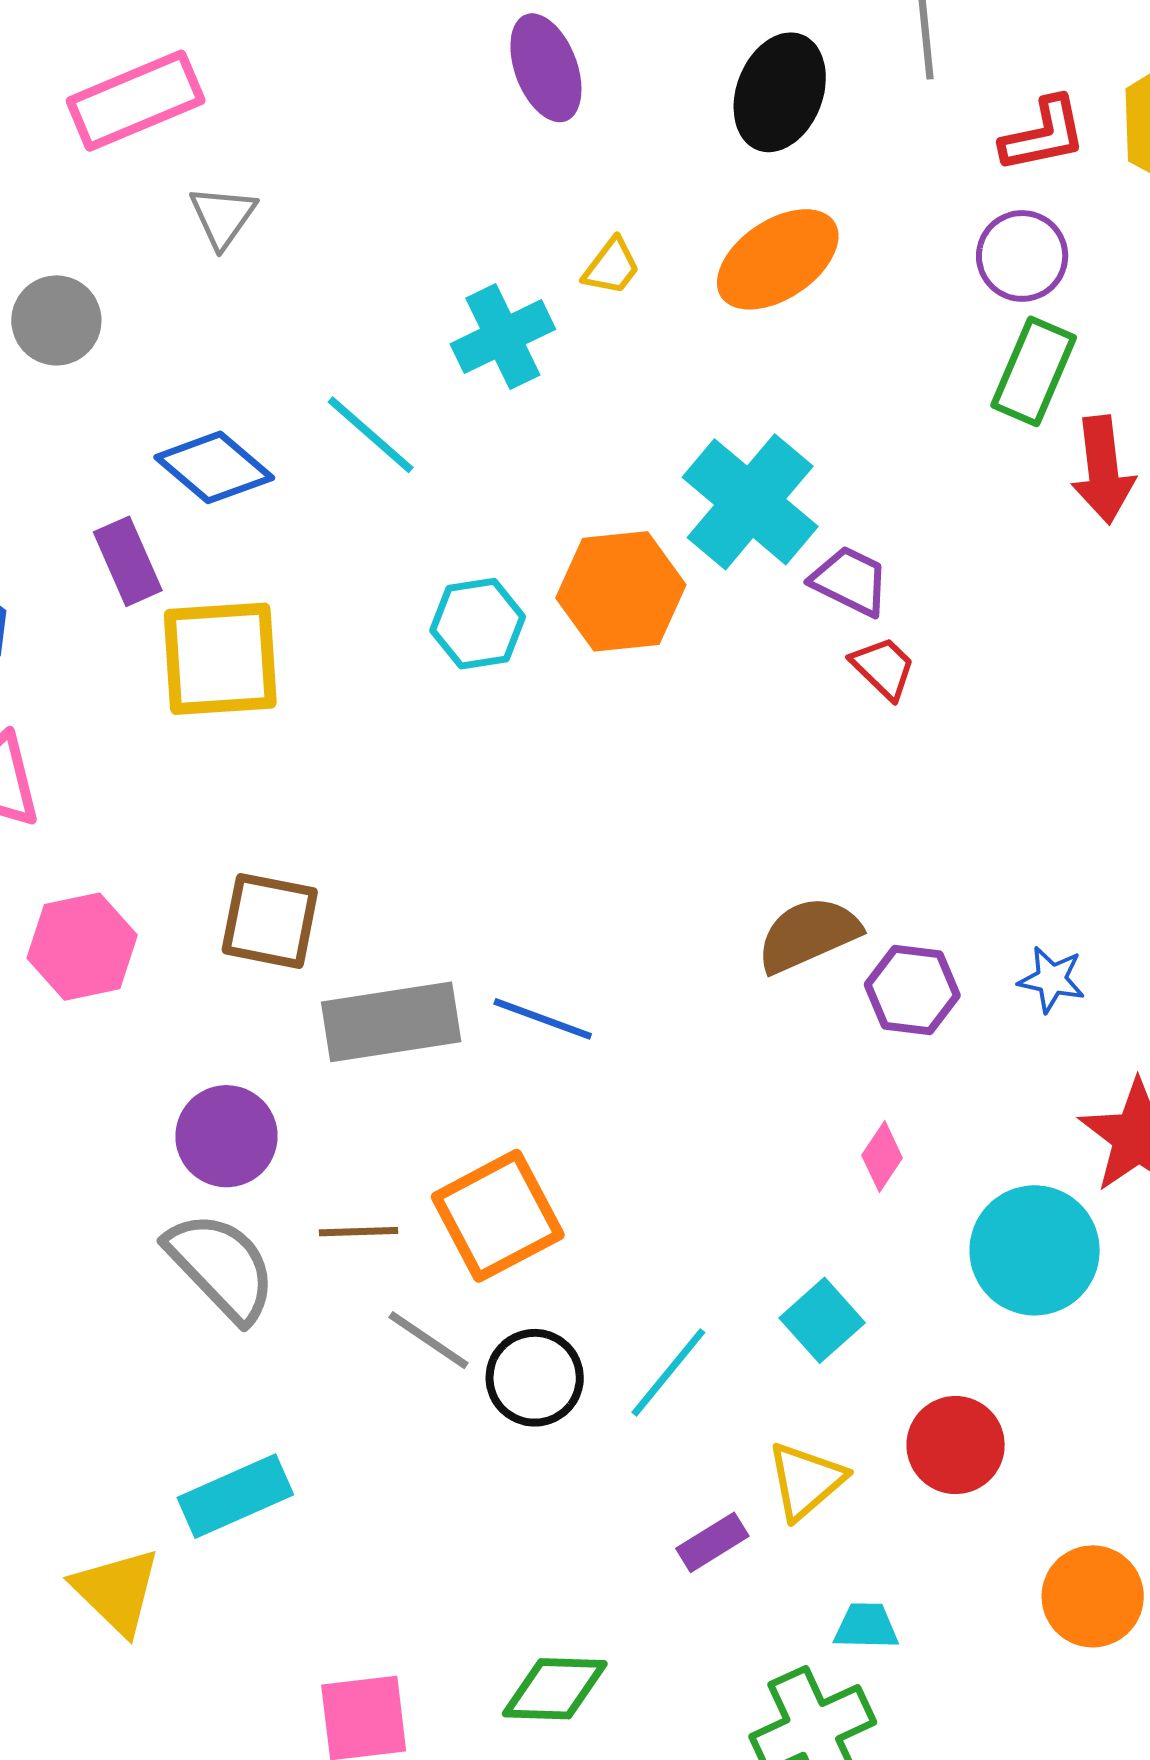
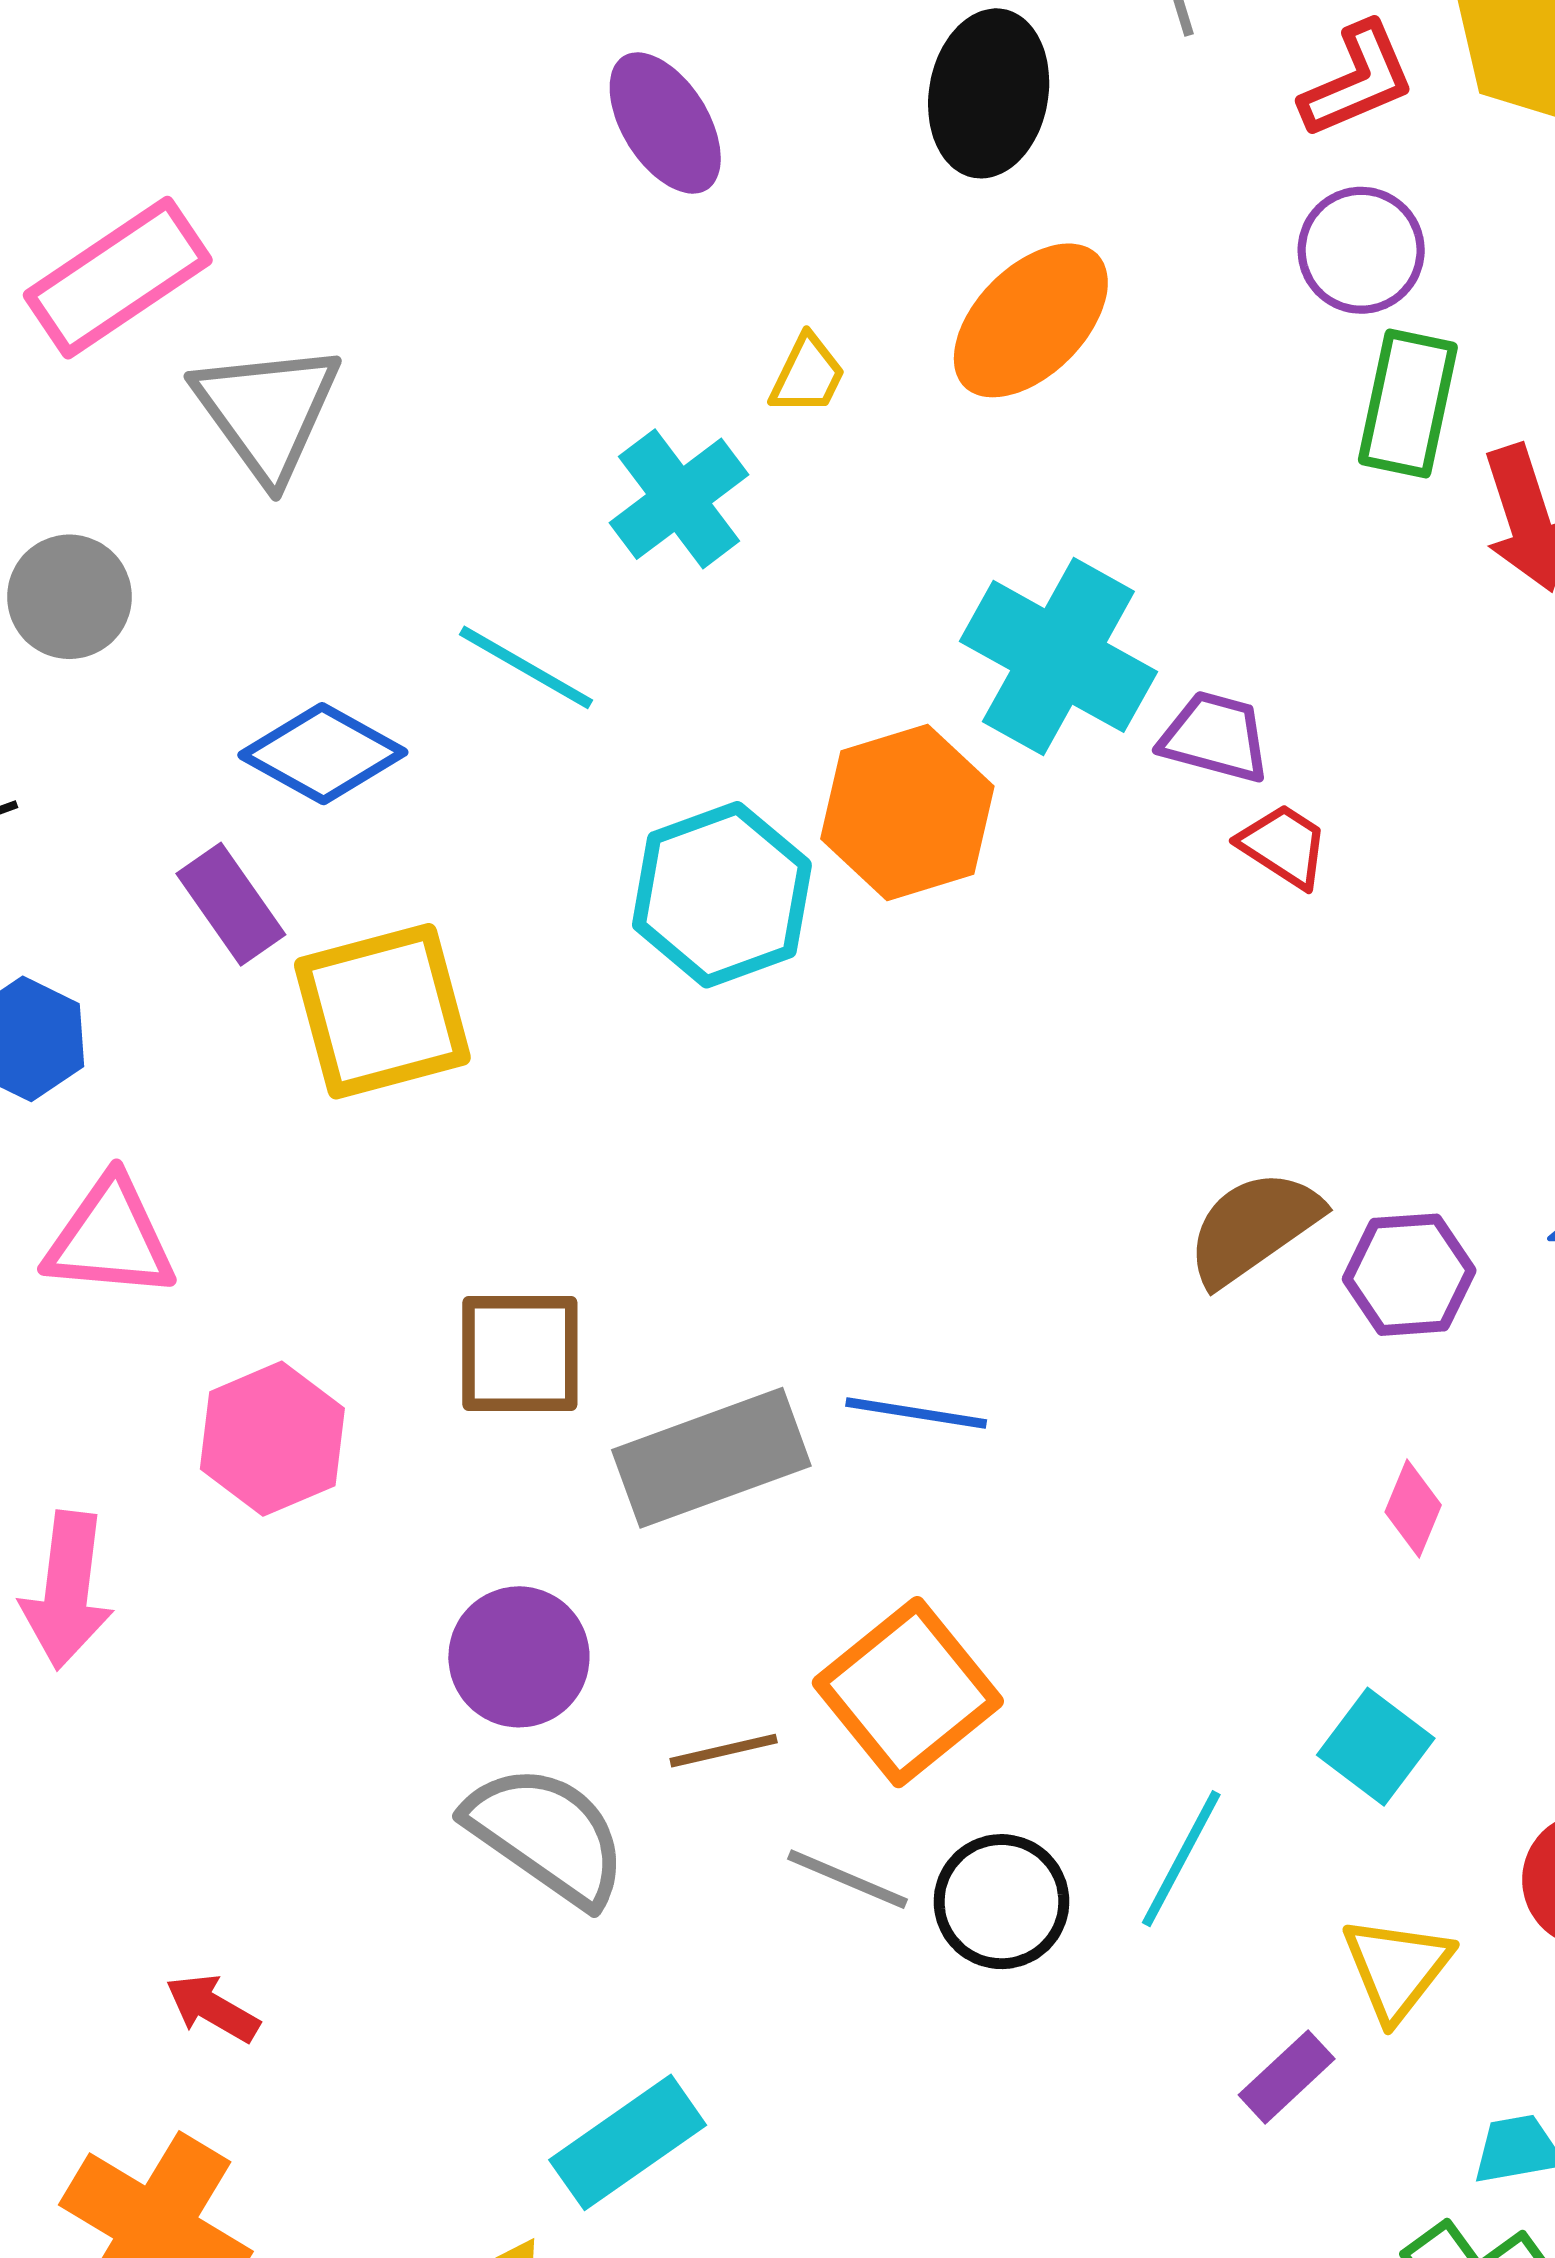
gray triangle: (223, 216) -> (267, 411), size x1.6
cyan hexagon: (478, 624) -> (722, 895), size x1.4

